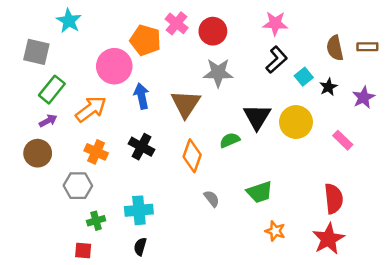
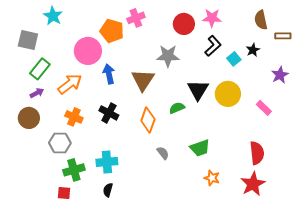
pink cross: (177, 23) -> (136, 18), turned 30
red circle: (213, 31) -> (184, 24), moved
brown semicircle: (335, 48) -> (261, 20), moved
black star: (328, 87) -> (253, 50), moved
green cross: (96, 221) -> (74, 170), size x1.5

